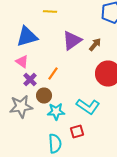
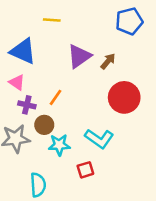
blue triangle: (27, 36) -> (23, 51), turned 40
purple cross: (30, 80) -> (27, 105), turned -32
cyan semicircle: (55, 144) -> (38, 185), moved

